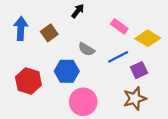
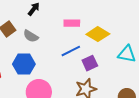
pink rectangle: (119, 26) -> (72, 23), turned -35
gray semicircle: (86, 49) -> (31, 36), moved

